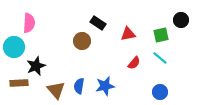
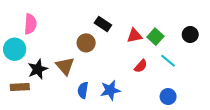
black circle: (181, 20) -> (190, 34), moved
green square: (161, 35) -> (155, 37), moved, turned -35
brown triangle: (56, 90) -> (65, 66), moved

